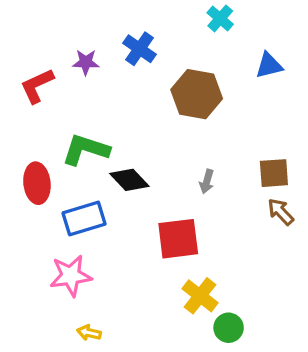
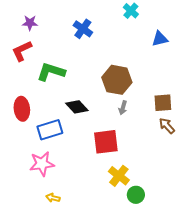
purple star: (86, 62) -> (30, 23), moved
brown hexagon: (197, 94) -> (117, 80), moved
green L-shape: (86, 150) -> (51, 72), moved

